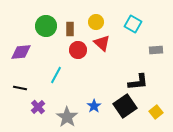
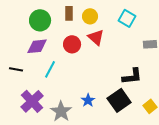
brown rectangle: (70, 29) -> (69, 13), moved
purple diamond: (21, 52) -> (37, 46), moved
black line: (20, 88) -> (16, 69), moved
purple cross: (38, 107) -> (32, 101), size x1.6

